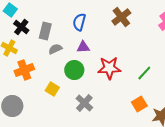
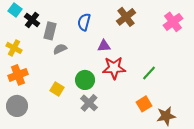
black cross: (21, 27) -> (32, 20), moved
purple triangle: (83, 47) -> (104, 46), moved
orange cross: (24, 70) -> (18, 75), moved
green circle: (74, 70) -> (85, 80), moved

